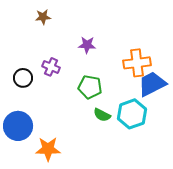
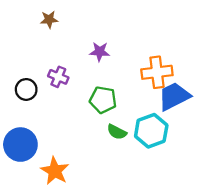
orange star: (48, 149) -> (55, 171), turned 30

